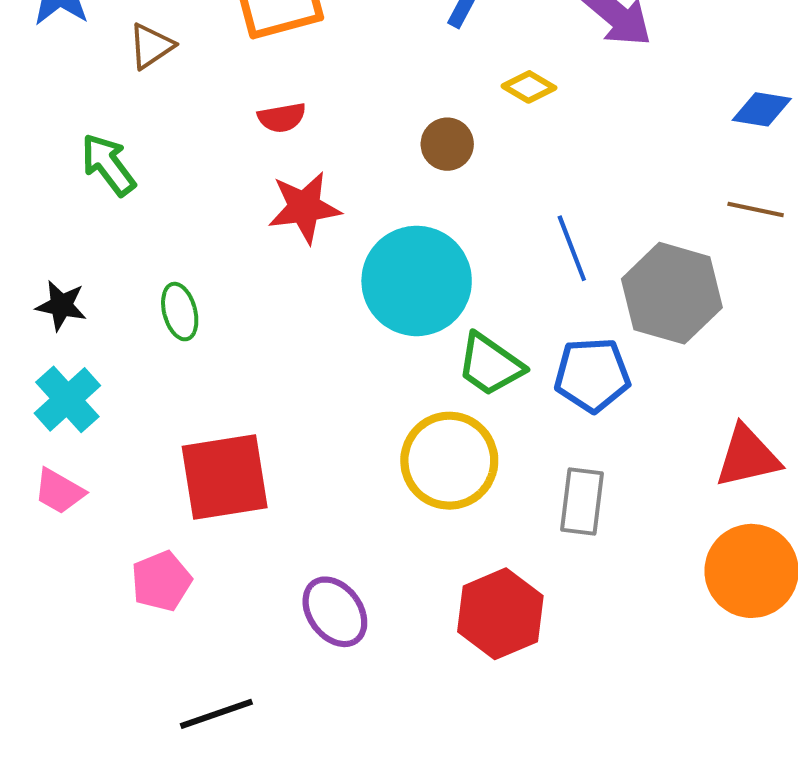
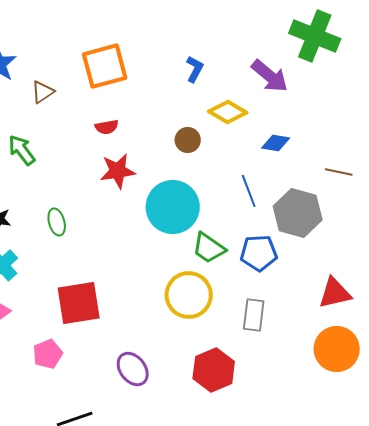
yellow diamond: (529, 87) -> (228, 112), size x1.5
blue diamond: (762, 109) -> (276, 143), moved

